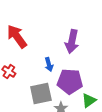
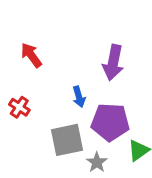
red arrow: (17, 36) -> (31, 55), size x0.7

